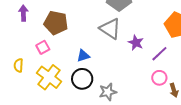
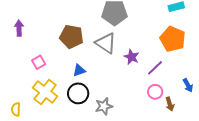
brown pentagon: (56, 23) -> (71, 37), moved
yellow semicircle: (18, 65) -> (16, 109), moved

